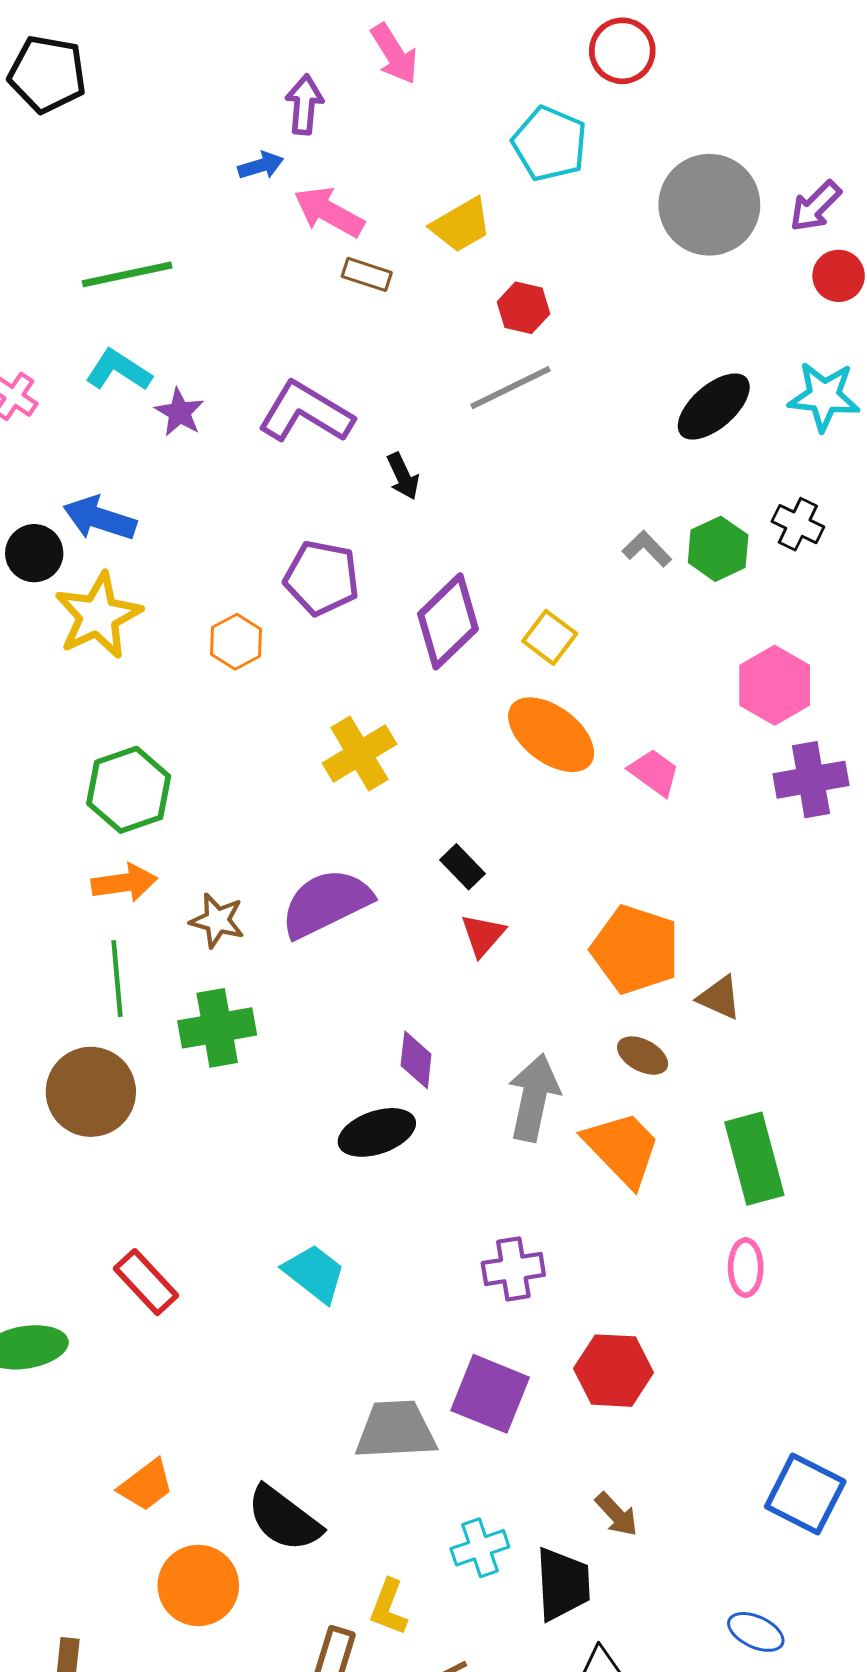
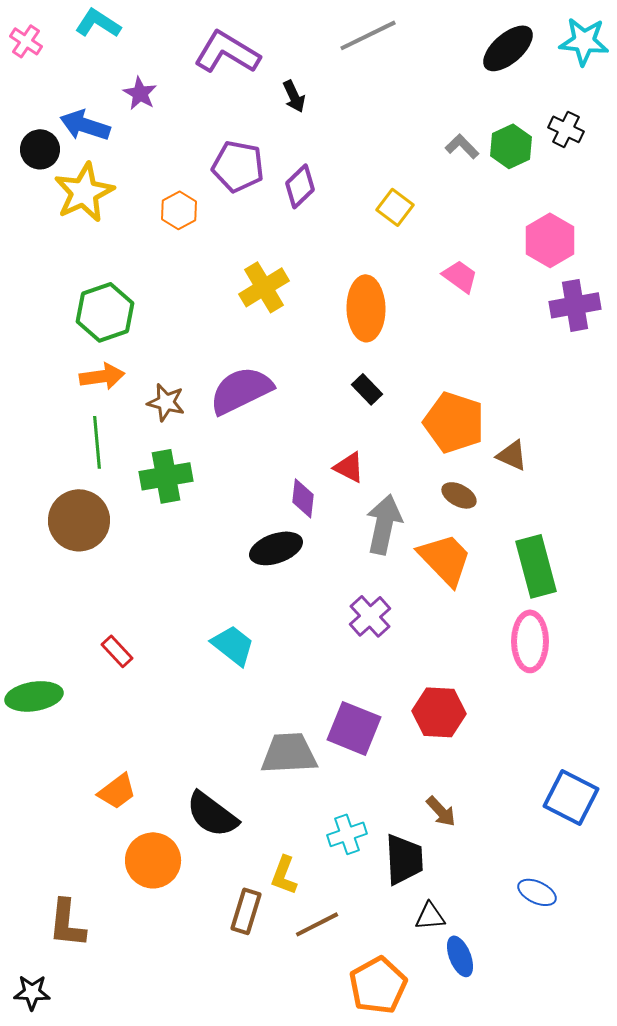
purple star: (179, 412) -> (140, 93), moved
purple diamond: (448, 621) -> (300, 186), moved, size x0.7
orange ellipse: (551, 735) -> (366, 308), moved, turned 52
pink trapezoid: (654, 772) -> (460, 276), moved
black rectangle: (463, 867) -> (367, 389), moved
red triangle: (483, 935) -> (349, 467), moved, turned -44
pink ellipse: (746, 1268) -> (530, 641), size x1.5
purple cross: (513, 1269) -> (370, 616), moved, turned -33
red rectangle: (146, 1282) -> (117, 651), size x0.7

